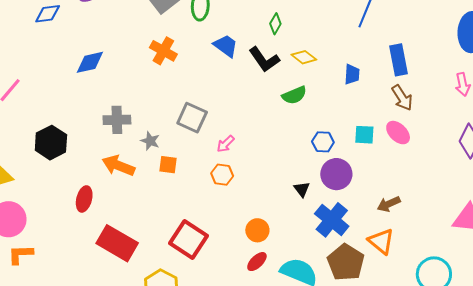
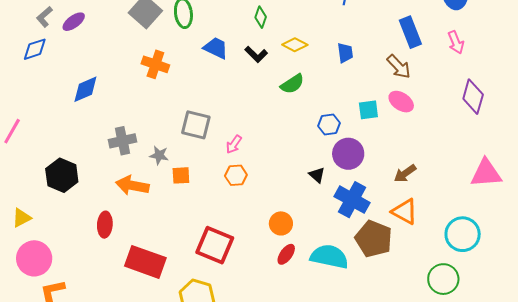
black L-shape: (264, 59) -> (256, 54), size x0.7
blue rectangle: (399, 60) -> (410, 32), moved

